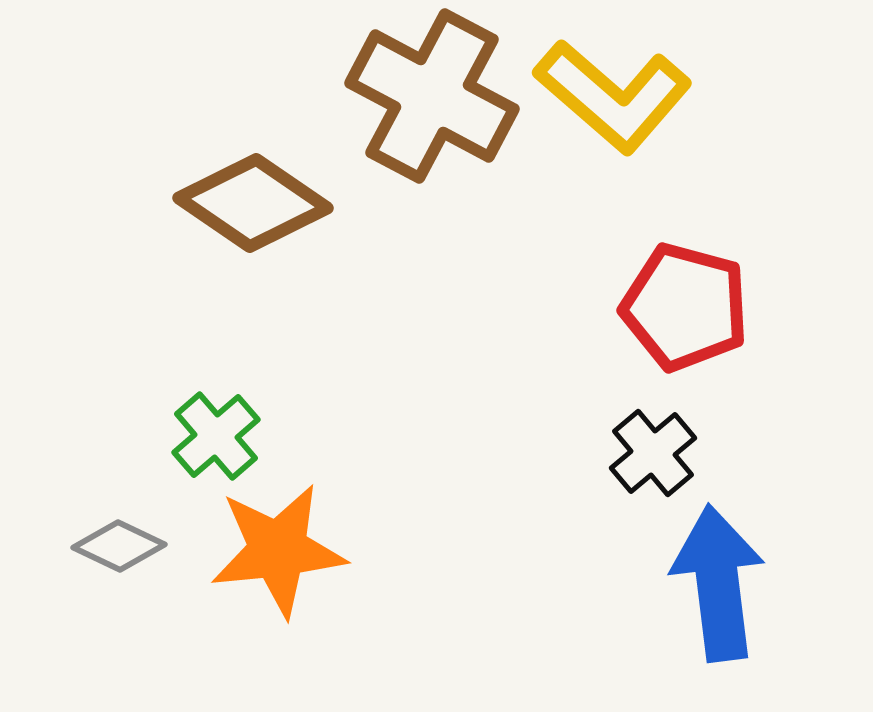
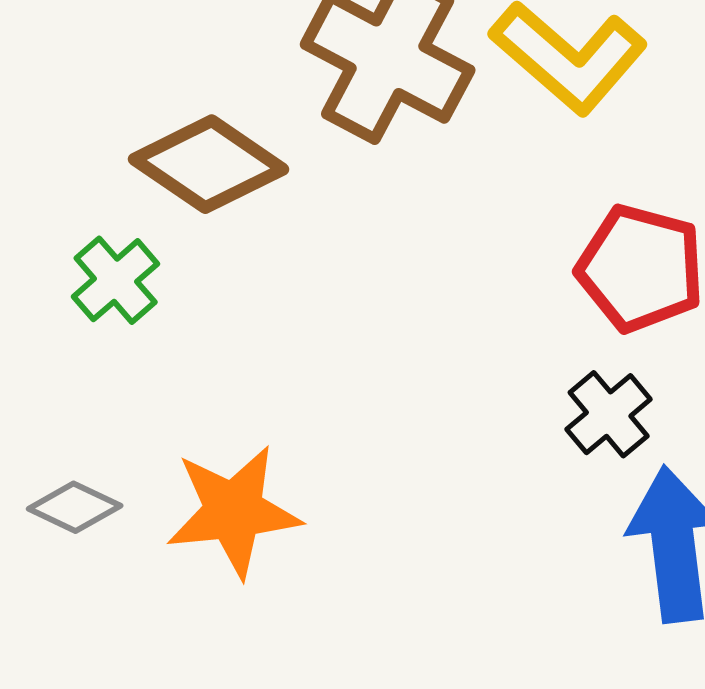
green cross: (216, 436) -> (116, 280), moved

